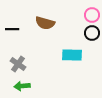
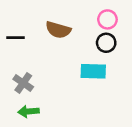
pink circle: (92, 15) -> (107, 19), moved
black circle: (92, 33) -> (106, 43), moved

